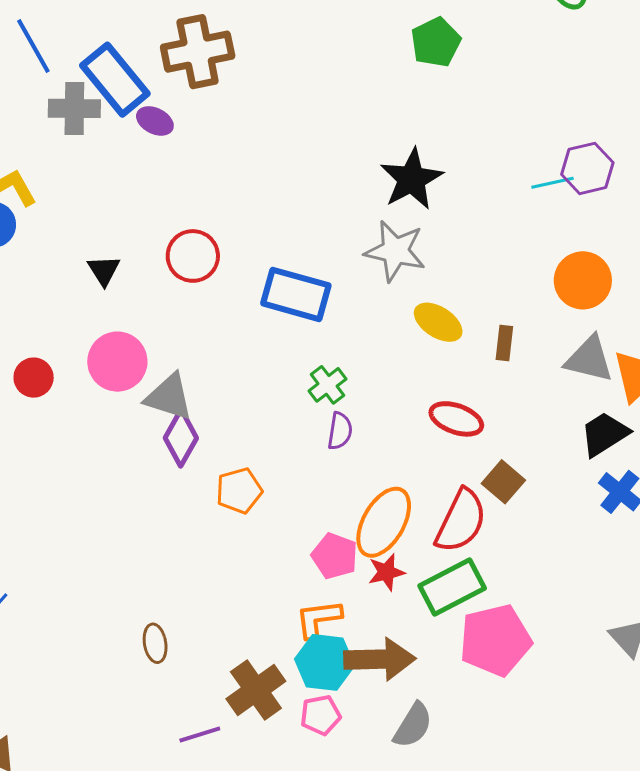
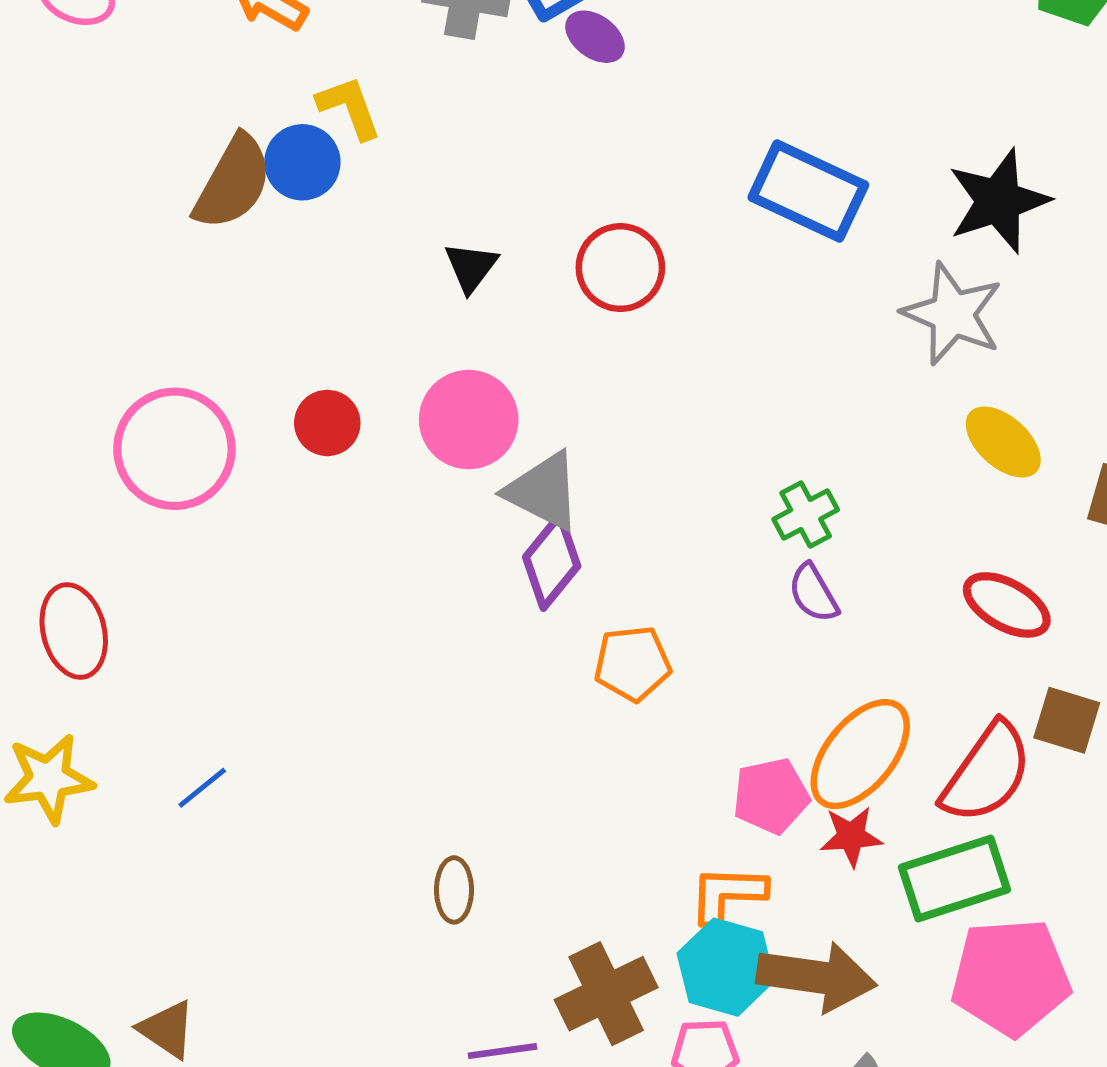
blue rectangle: (296, 294) -> (808, 191), moved
purple semicircle: (340, 431) -> (813, 593), turned 132
brown square: (503, 482) -> (1067, 720), turned -33
pink pentagon: (335, 556) -> (771, 796), turned 30

